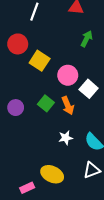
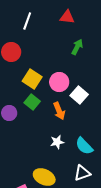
yellow square: (40, 61) -> (32, 79), moved
green square: (46, 103) -> (32, 102), moved

